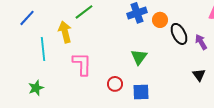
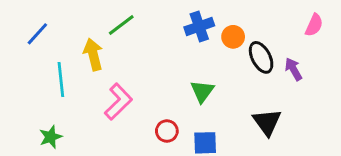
pink L-shape: (82, 64) -> (118, 102), turned 45
black triangle: (199, 75) -> (267, 122), moved, size x1.5

